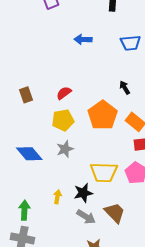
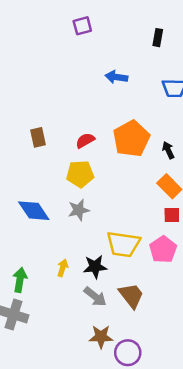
black arrow: (125, 88) -> (168, 150), moved
orange pentagon: (103, 115) -> (131, 139), moved

